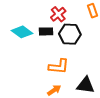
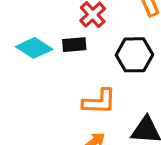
black hexagon: (70, 34) -> (134, 55), moved

